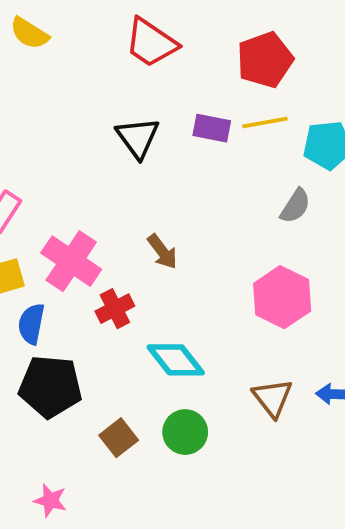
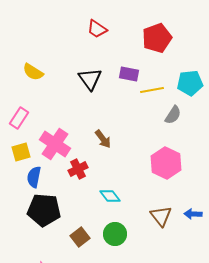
yellow semicircle: (29, 33) -> (33, 72), moved
red trapezoid: (151, 43) -> (97, 29), size x0.7
yellow line: (265, 122) -> (152, 90), moved
cyan diamond: (176, 360) -> (110, 196), size x0.7

